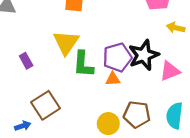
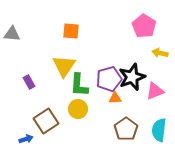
orange triangle: (113, 79) -> (115, 98), moved
brown pentagon: (137, 114) -> (126, 129), turned 30
yellow circle: (108, 124) -> (78, 109), moved

